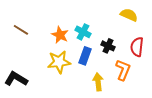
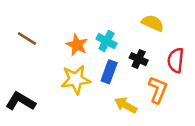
yellow semicircle: (129, 15) -> (153, 23), moved
yellow arrow: (98, 82) -> (126, 105), turned -54

